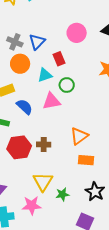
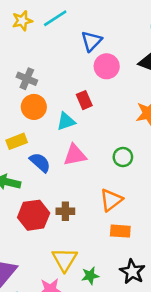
blue triangle: (37, 42) -> (92, 41), moved
green circle: (67, 85) -> (123, 157), moved

